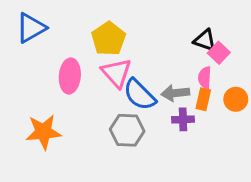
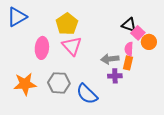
blue semicircle: (140, 95) -> (87, 94), moved
orange circle: (236, 99) -> (149, 42), moved
gray hexagon: (127, 130) -> (59, 83), moved

